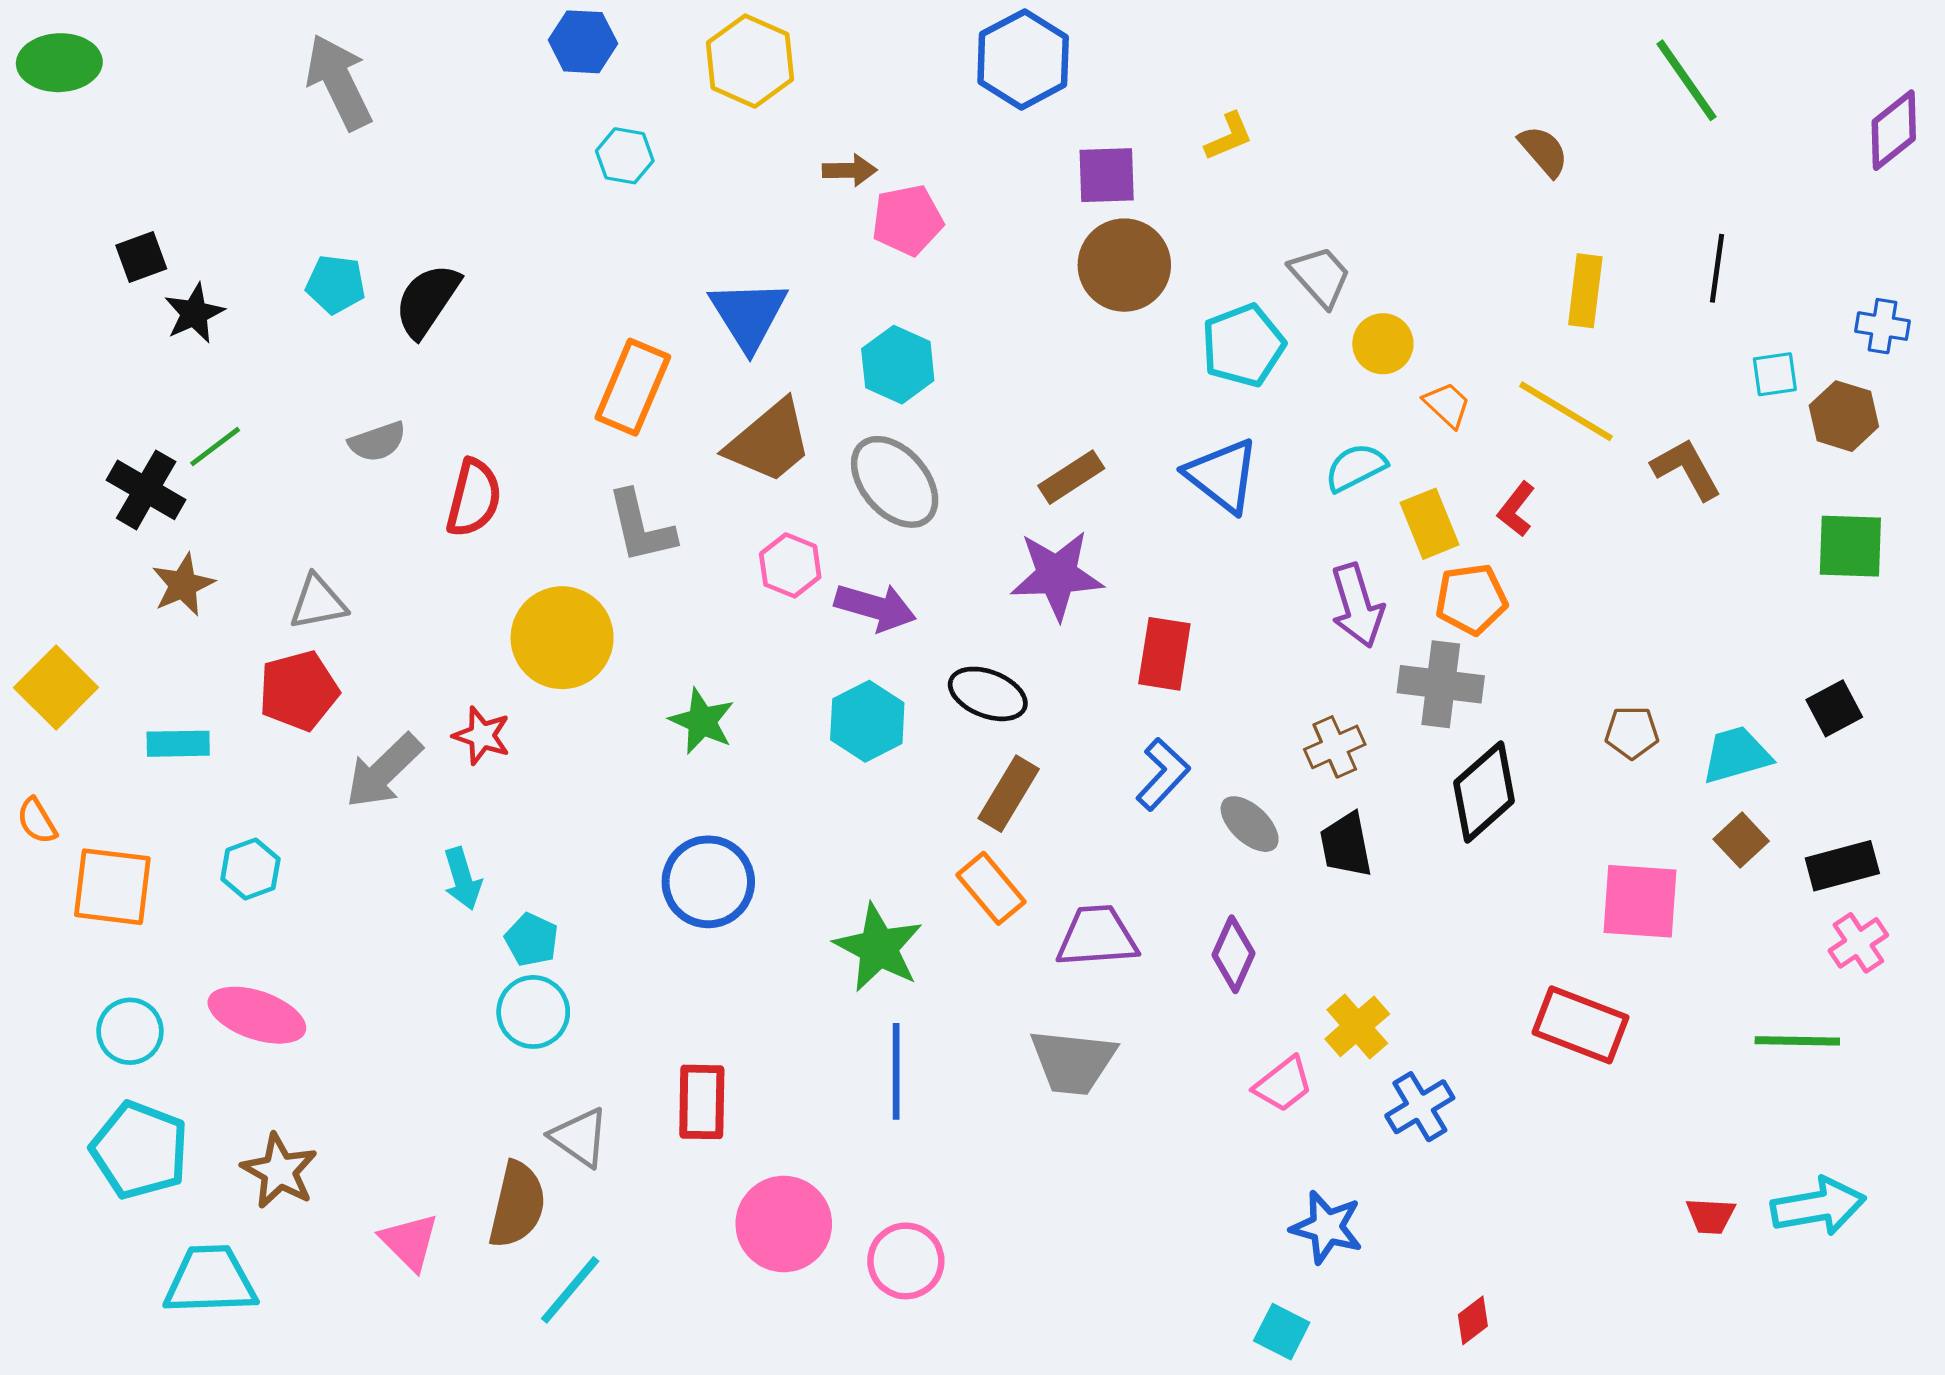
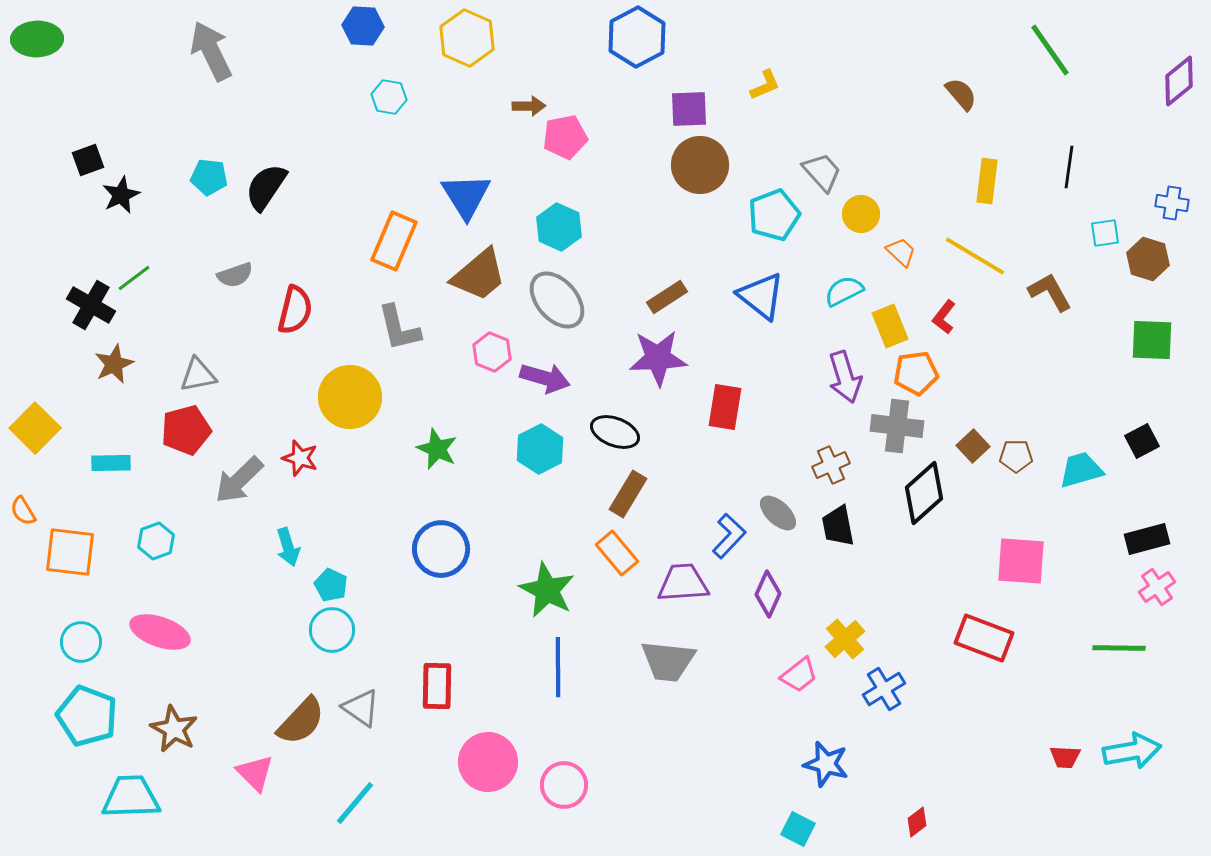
blue L-shape: (1163, 774) -> (729, 536), moved
brown square: (1741, 840) -> (973, 446), moved
brown semicircle: (517, 1205) -> (301, 721), moved, turned 30

